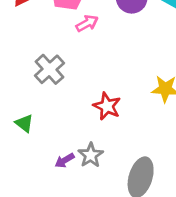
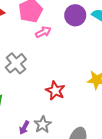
purple arrow: (65, 160) -> (24, 128), turned -32

